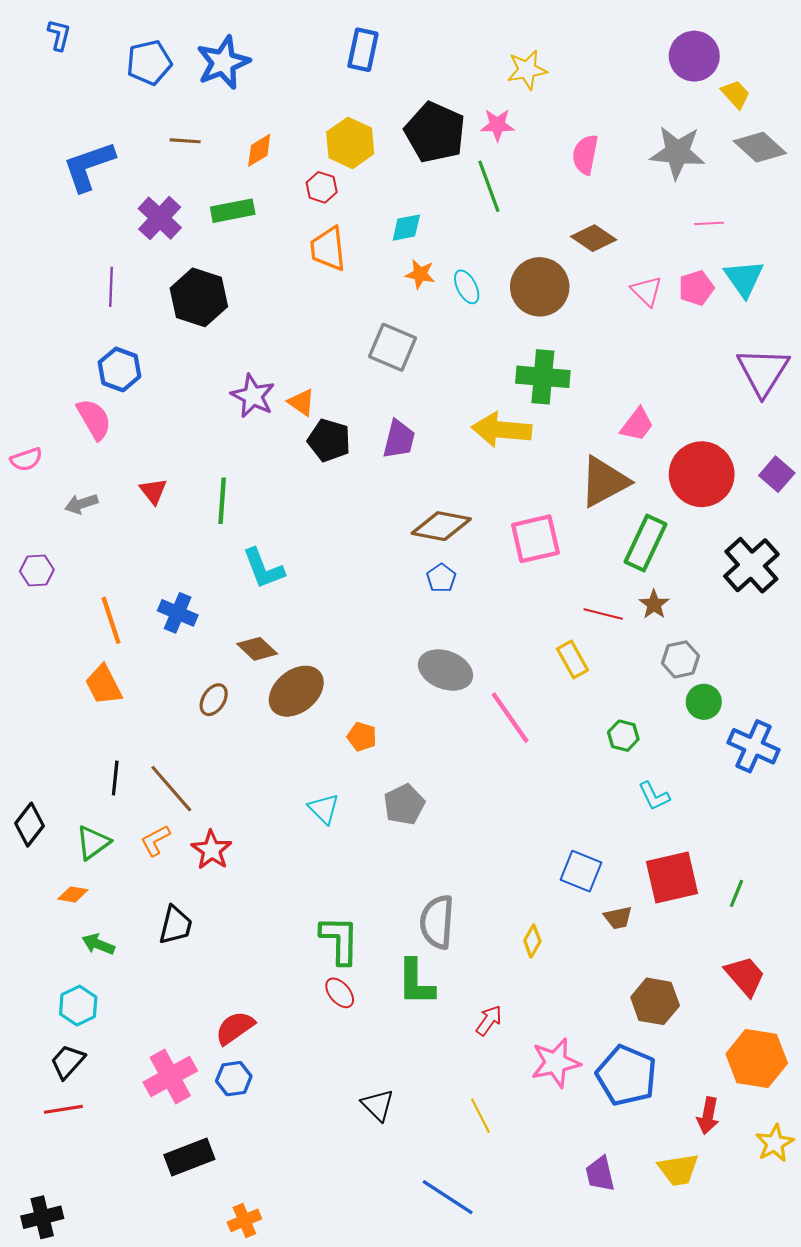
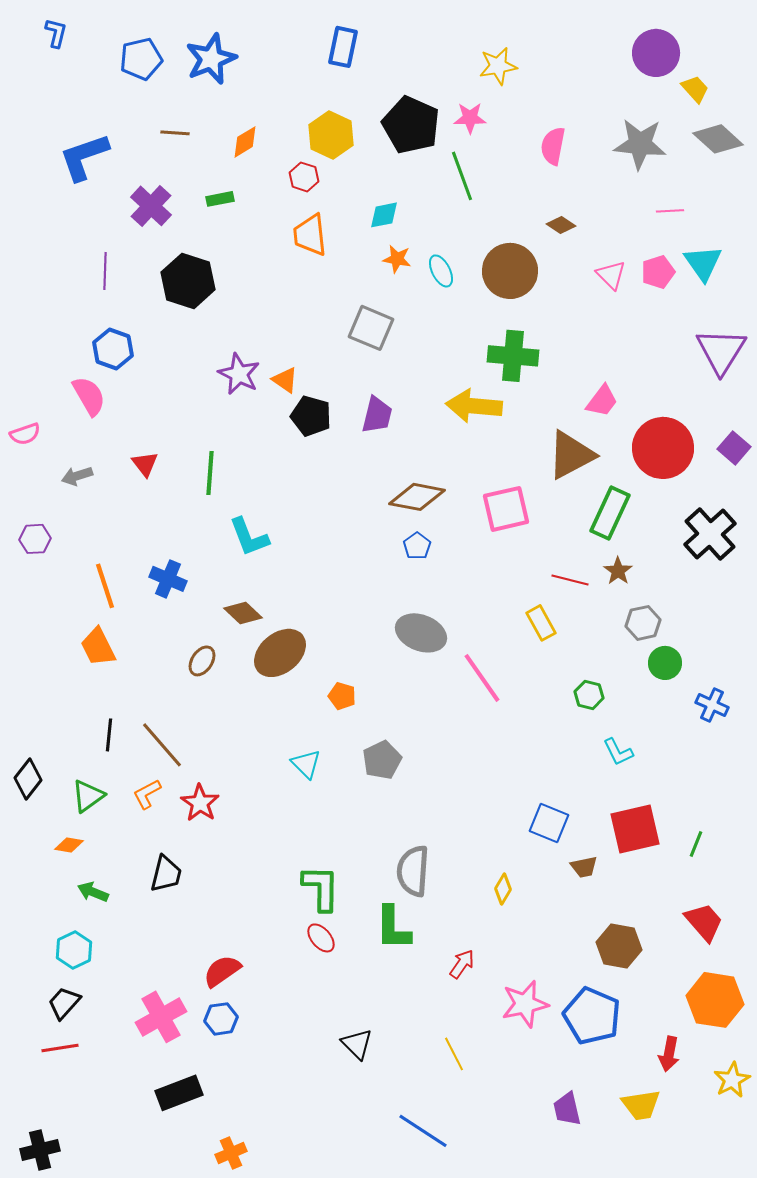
green rectangle: (233, 211) -> (220, 199), size x0.7
brown diamond: (594, 238) -> (561, 225), size x0.7
blue cross: (754, 746) -> (712, 705), size x0.7

